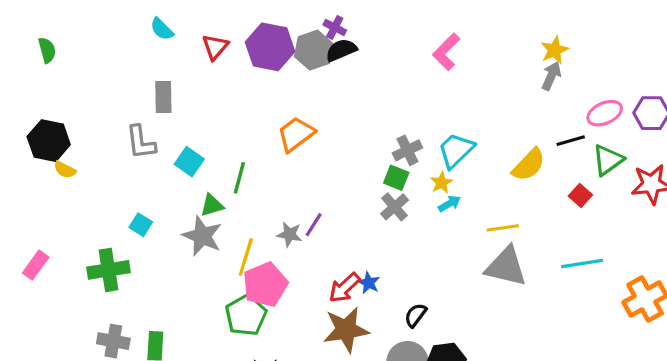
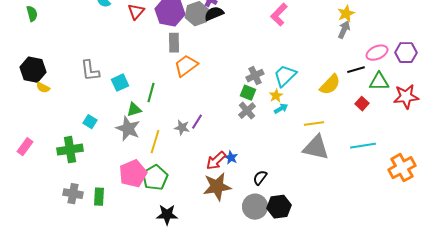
gray rectangle: (163, 97) -> (174, 43), moved
green triangle: (608, 160) -> (379, 82), turned 35
cyan square: (189, 162) -> (120, 83), turned 30
pink pentagon: (265, 284) -> (133, 174), moved

